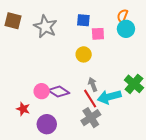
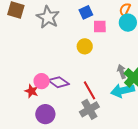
blue square: (83, 20) -> (86, 12), turned -32
gray arrow: (93, 84) -> (122, 72), moved
cyan arrow: (109, 97) -> (122, 91), moved
red star: (23, 109) -> (31, 91), moved

